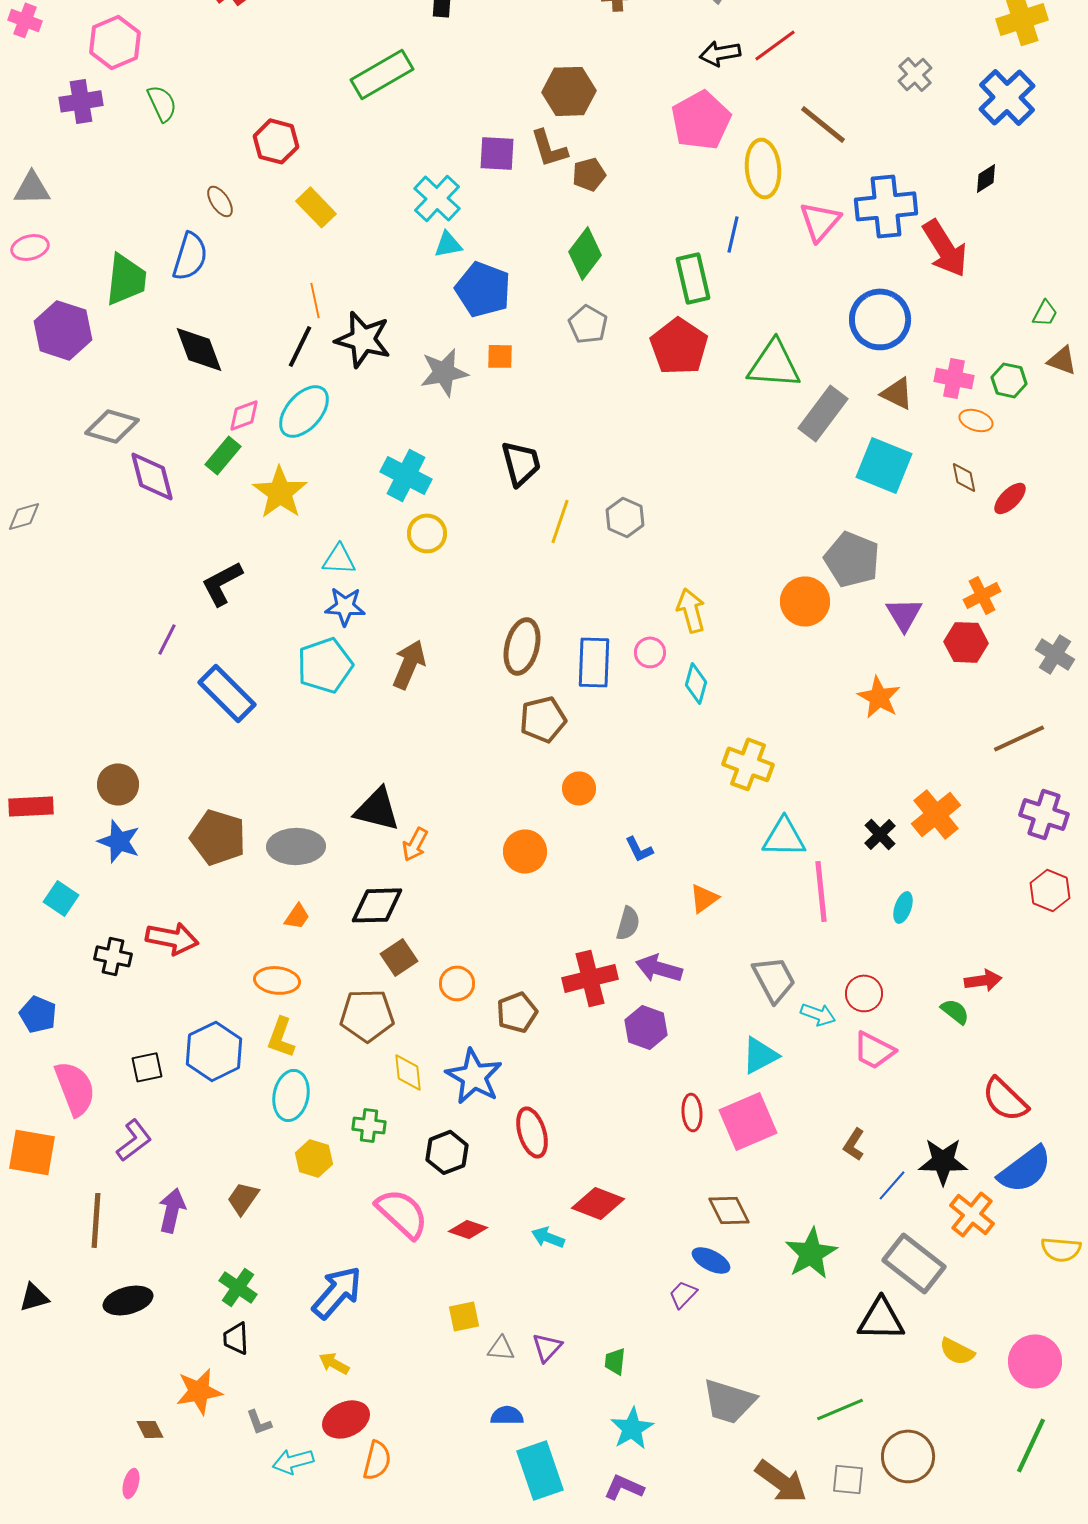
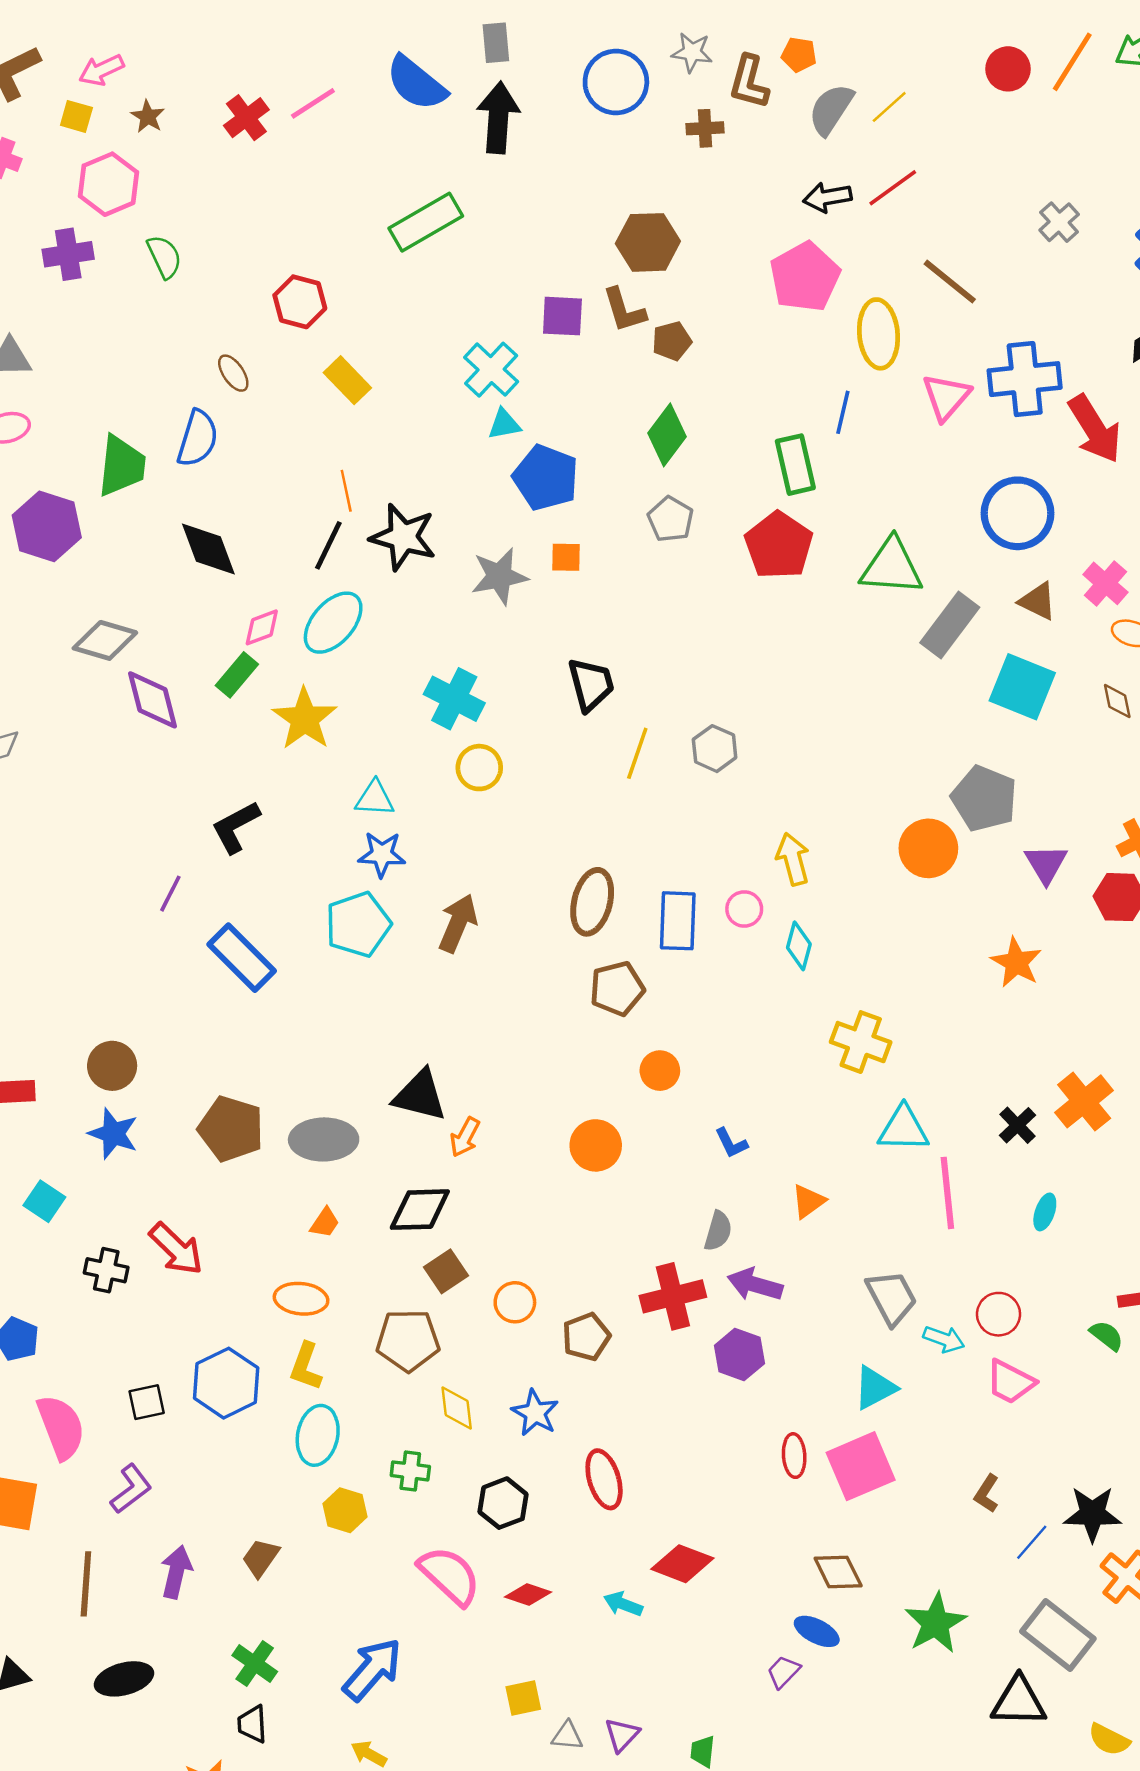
pink cross: (954, 378) -> (1105, 583), turned 30
red arrow: (172, 938) -> (176, 1249), turned 33
blue star: (474, 1076) -> (535, 1413), size x0.7

